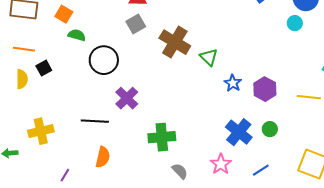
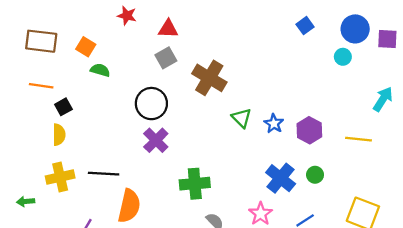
green triangle: (209, 57) -> (242, 118), moved
black circle: (104, 60) -> (151, 104), moved
yellow semicircle: (22, 79) -> (59, 135), moved
black line: (95, 121) -> (104, 174), moved
orange semicircle: (103, 157) -> (129, 206), size x1.4

